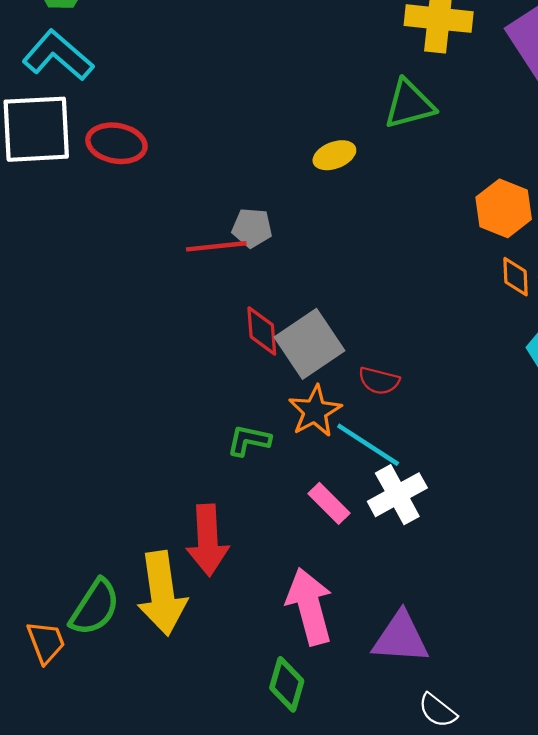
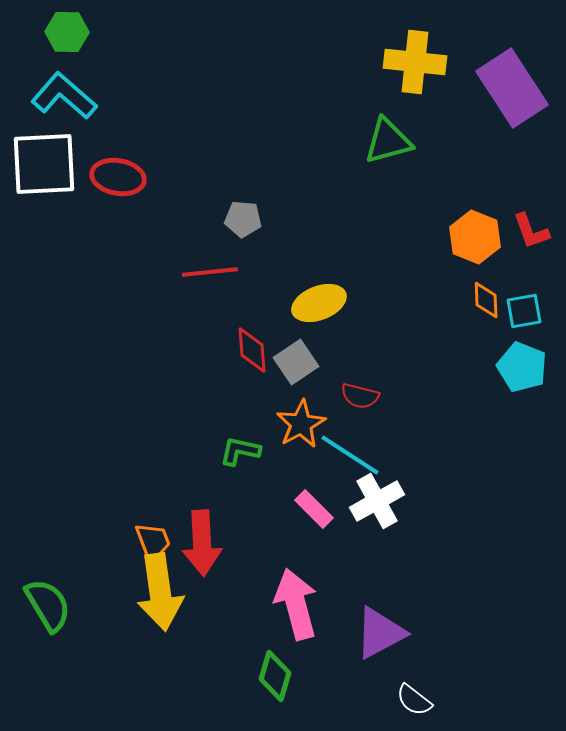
yellow ellipse: (334, 155) -> (319, 303), moved, size x1.4
gray pentagon: (252, 228) -> (243, 219), moved
gray square: (310, 344) -> (296, 362), size x0.7
green semicircle: (95, 607) -> (48, 605), moved, turned -64
purple triangle: (401, 638) -> (380, 633), turned -32
orange trapezoid: (46, 642) -> (153, 542), moved

